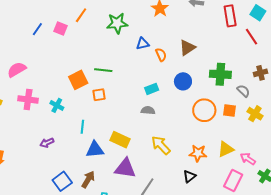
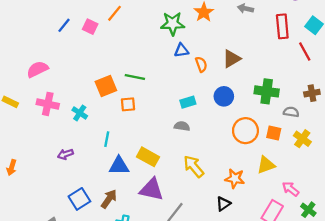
green star: (117, 23) -> (173, 24), moved
gray semicircle: (243, 91) -> (291, 112), turned -40
yellow triangle: (226, 149) -> (266, 165), moved

